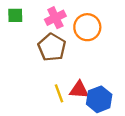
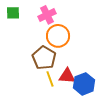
orange circle: (87, 27) -> (58, 36), moved
brown pentagon: (52, 47) -> (44, 58), moved

